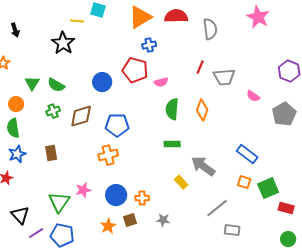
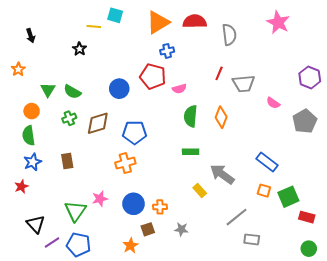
black star: (63, 43) -> (79, 49), size x0.6
orange star: (108, 226) -> (130, 246), moved

